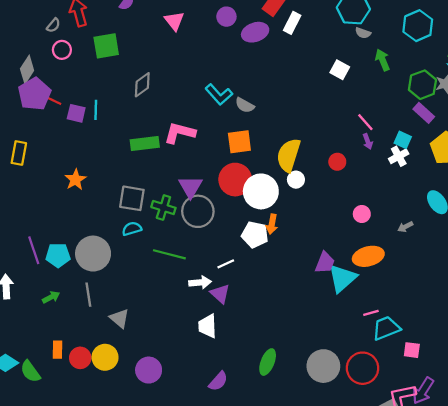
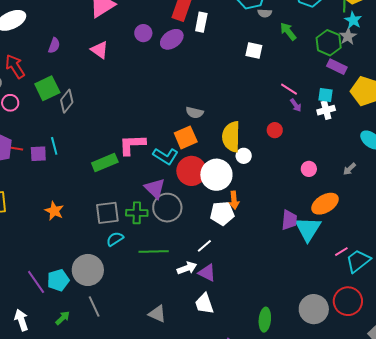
gray diamond: (142, 85) -> (67, 101), moved
cyan L-shape: (219, 94) -> (166, 156), moved
gray semicircle: (245, 105) -> (195, 113), moved
white cross: (399, 156) -> (326, 110), turned 30
gray triangle: (120, 318) -> (157, 314), moved

